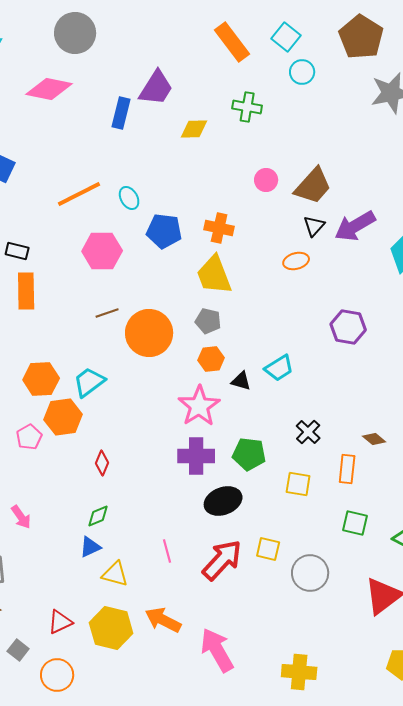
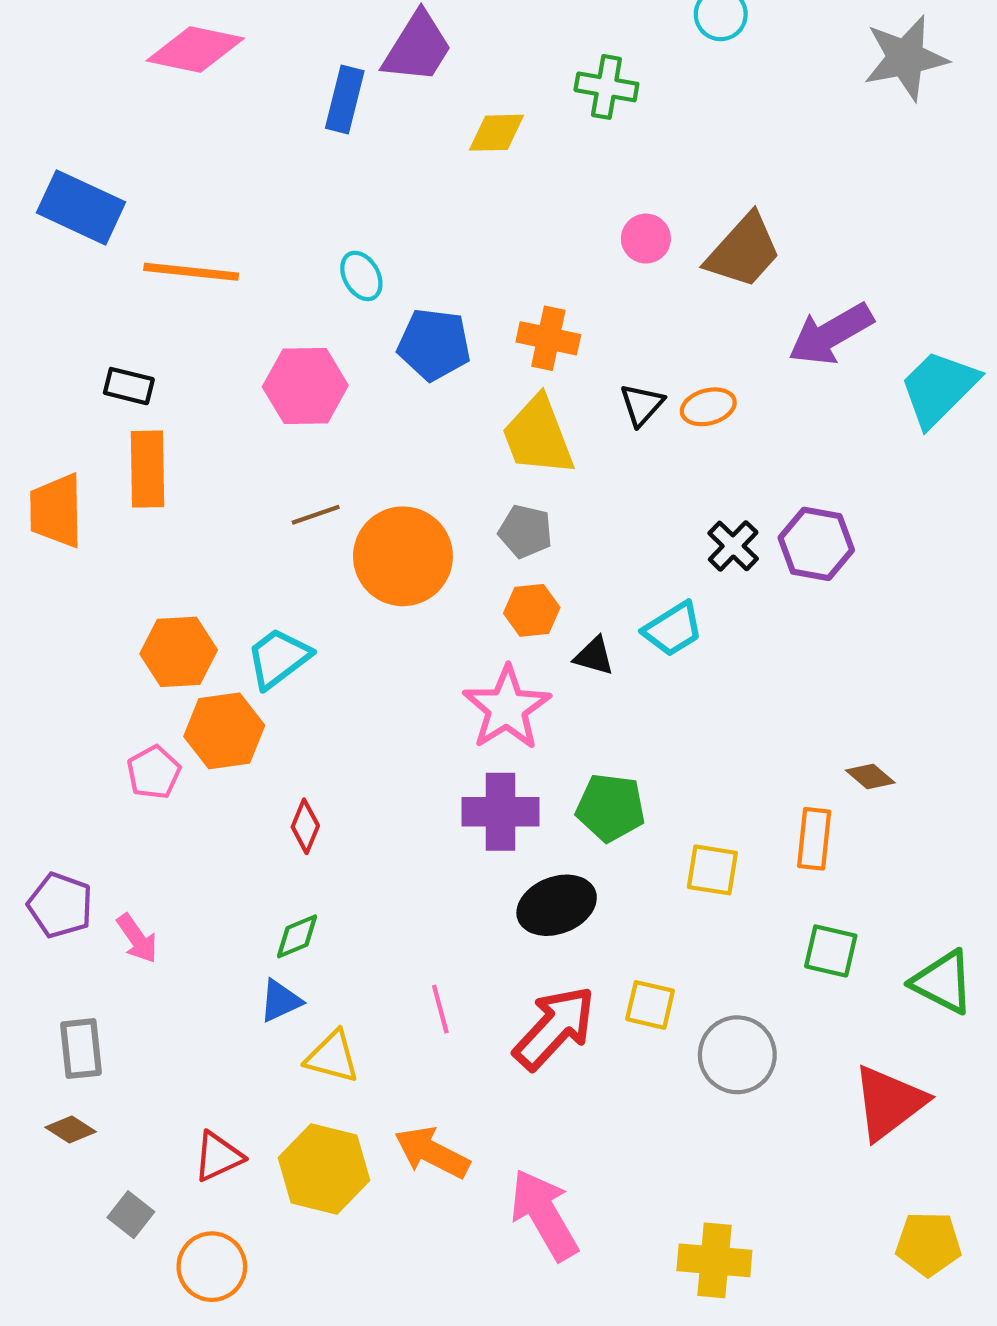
orange line: (79, 194) -> (191, 272), moved, turned 33
black triangle: (314, 226) -> (642, 405), moved
black cross: (308, 432) -> (733, 546), moved

